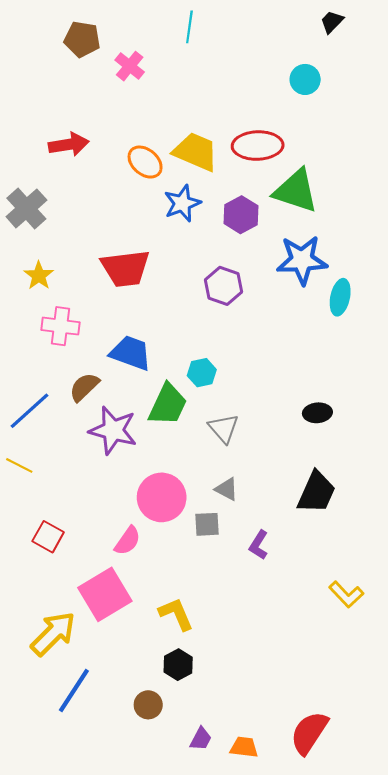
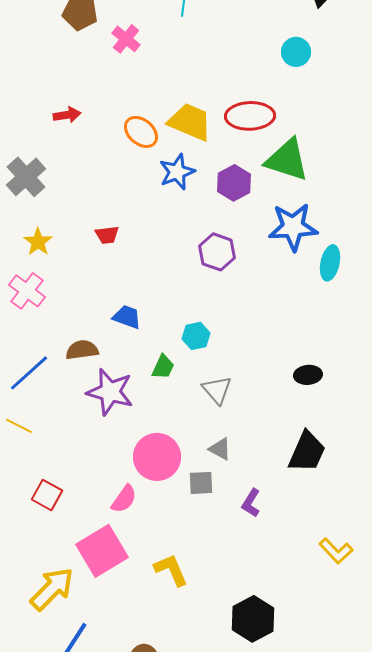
red arrow: (69, 144) -> (67, 115), size x0.7
red trapezoid: (125, 268) -> (107, 235), moved, size x0.5
pink cross: (60, 326) -> (27, 291), moved, turned 30
blue trapezoid: (131, 353) -> (127, 317), size x0.7
brown semicircle: (84, 387) -> (82, 350), turned 36
green trapezoid: (168, 405) -> (163, 367), size x0.6
black hexagon: (178, 665) -> (253, 619), moved, size x1.5

